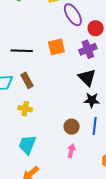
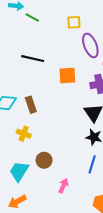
black line: (22, 51) -> (33, 59), moved
brown circle: (72, 127) -> (44, 160), moved

